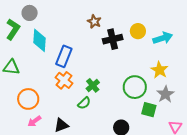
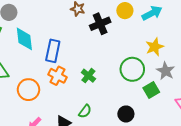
yellow star: (159, 70) -> (155, 47), turned 30
orange circle: (28, 99) -> (28, 90), moved
green semicircle: (84, 103) -> (85, 111), moved
green square: (149, 110) -> (151, 90), turned -35

